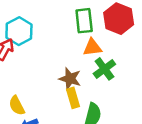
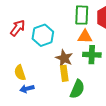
cyan hexagon: (19, 31) -> (43, 35), moved
green cross: (104, 69) -> (92, 55), turned 30

